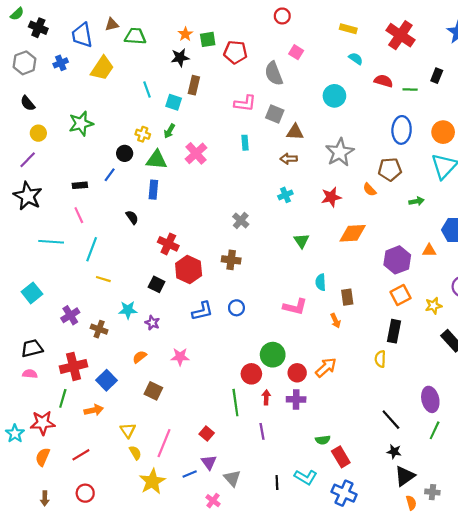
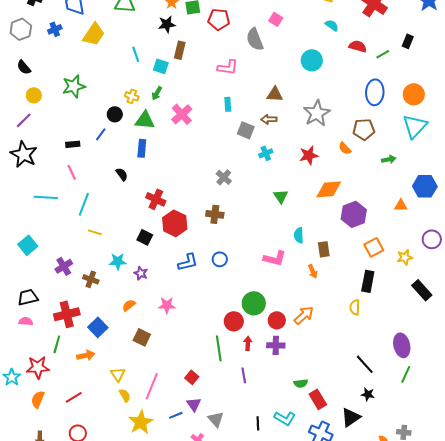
green line: (410, 89) -> (383, 54), turned -32
gray square: (275, 114) -> (246, 130), moved
purple hexagon: (397, 260) -> (354, 214), moved
black triangle: (405, 476) -> (351, 417), moved

